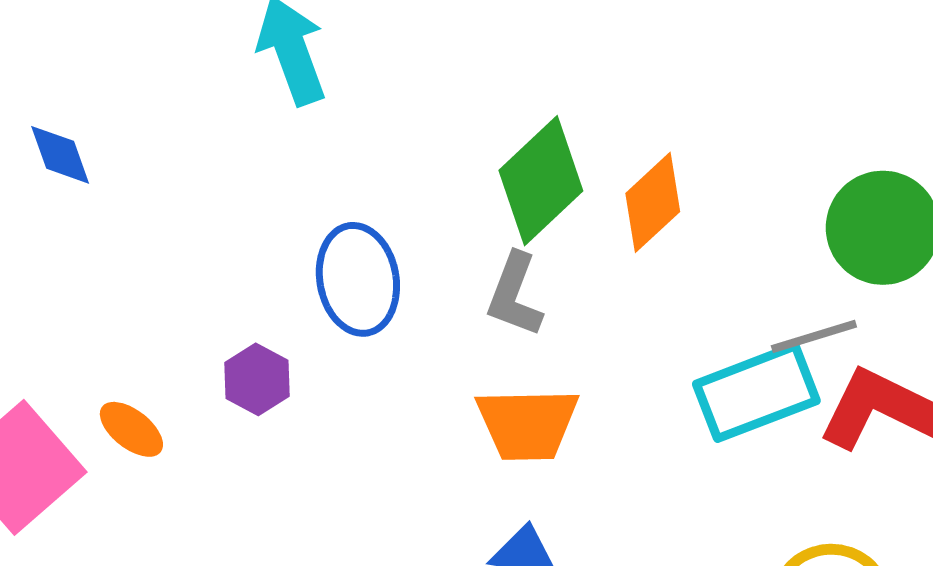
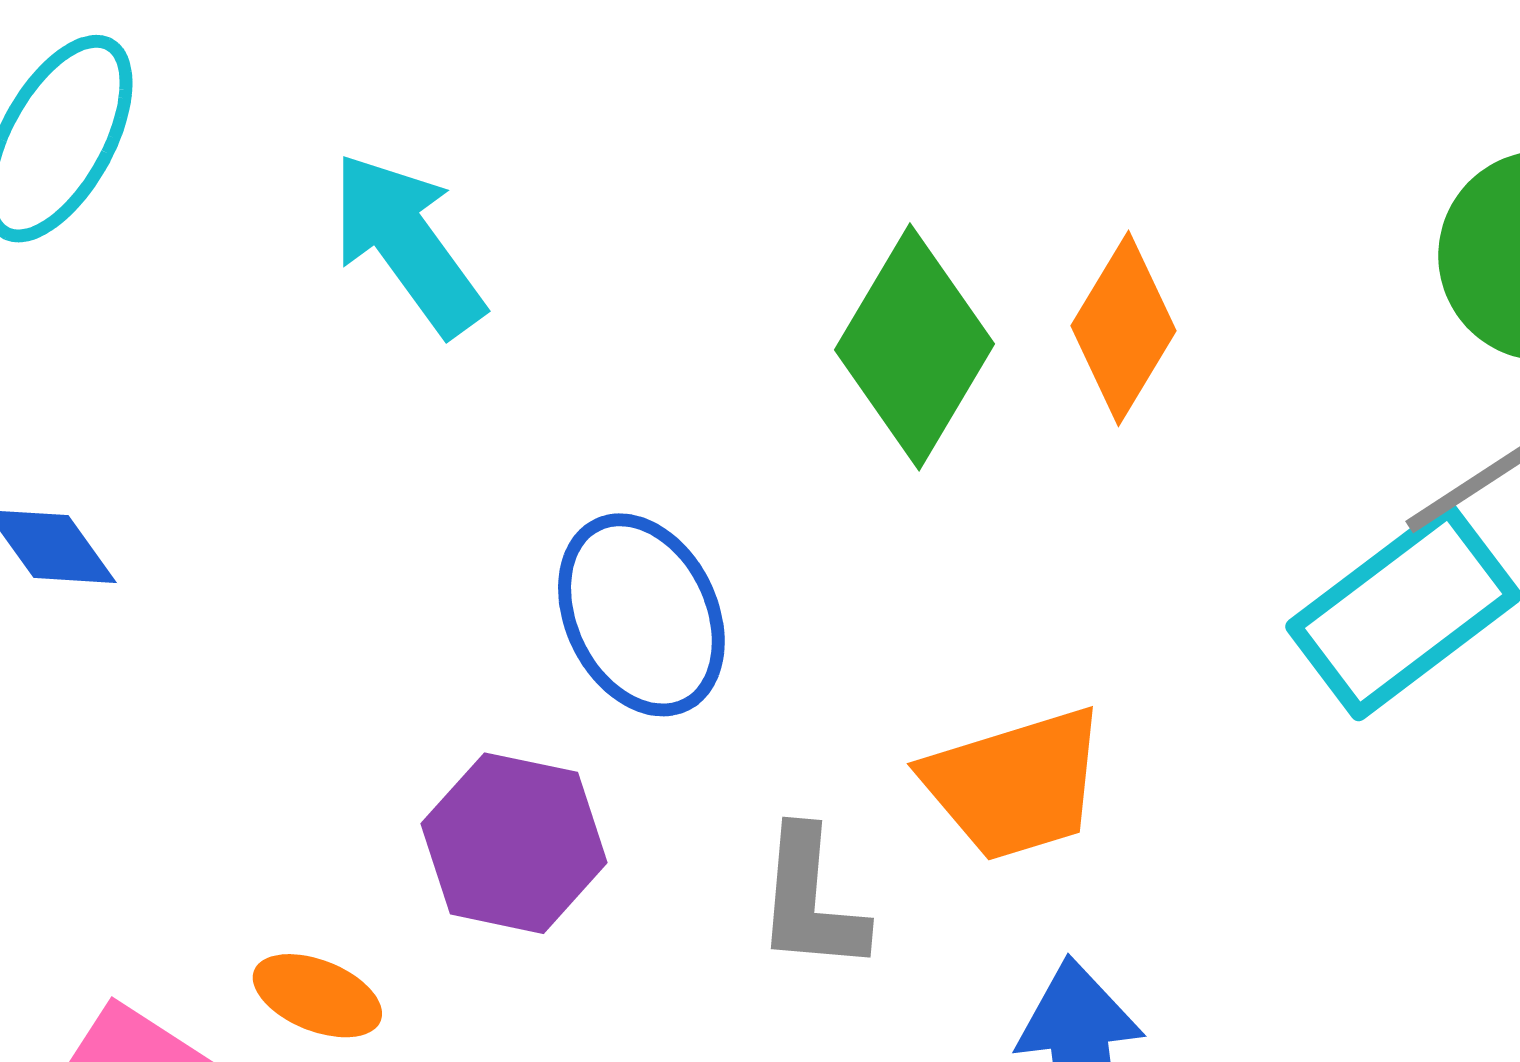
gray L-shape: (515, 295) -> (811, 900), moved
purple hexagon: (257, 379) -> (514, 843), size x1.4

